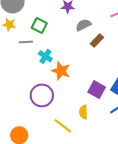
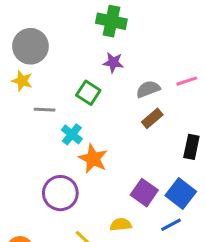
gray semicircle: (83, 25) -> (148, 89), moved
green square: (39, 26) -> (88, 93), moved
yellow semicircle: (83, 112) -> (121, 225), turned 80

